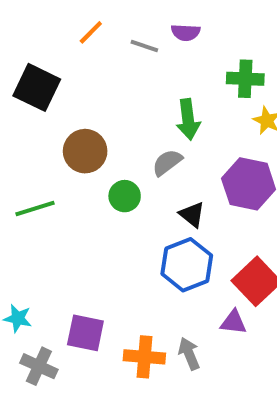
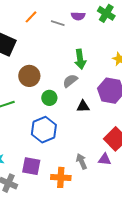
green cross: (245, 79) -> (106, 13), moved, turned 30
black triangle: (192, 215) -> (83, 106), turned -40
blue hexagon: (187, 265) -> (44, 130), moved
gray arrow: (189, 354) -> (82, 161), moved

